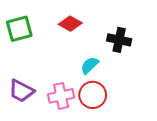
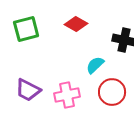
red circle: (93, 95) -> (112, 92), moved

